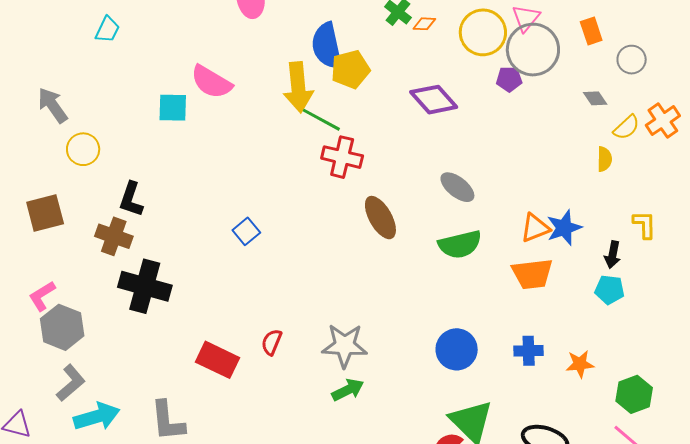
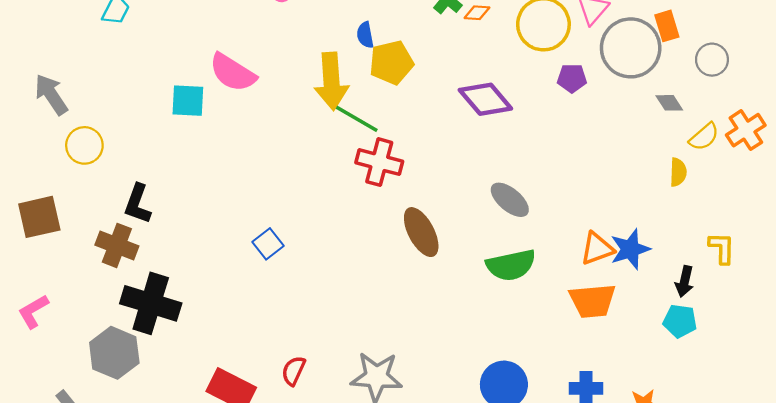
blue semicircle: (327, 46) -> (365, 35), size x0.5
gray circle: (533, 50) -> (631, 48), moved
gray hexagon: (62, 327) -> (114, 353), moved

